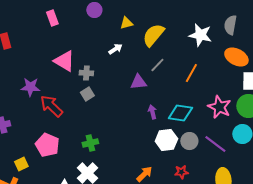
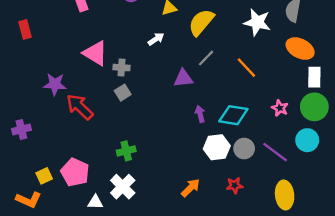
orange line: (191, 73) -> (246, 68), turned -72
pink star: (219, 107) -> (280, 108), size x0.6
pink pentagon: (47, 145) -> (75, 172), moved

